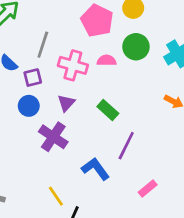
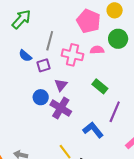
purple triangle: (66, 103) -> (61, 85), moved
blue circle: (29, 106) -> (41, 97), moved

